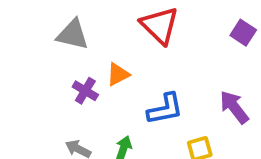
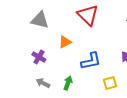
purple cross: (85, 91) -> (39, 57), moved

